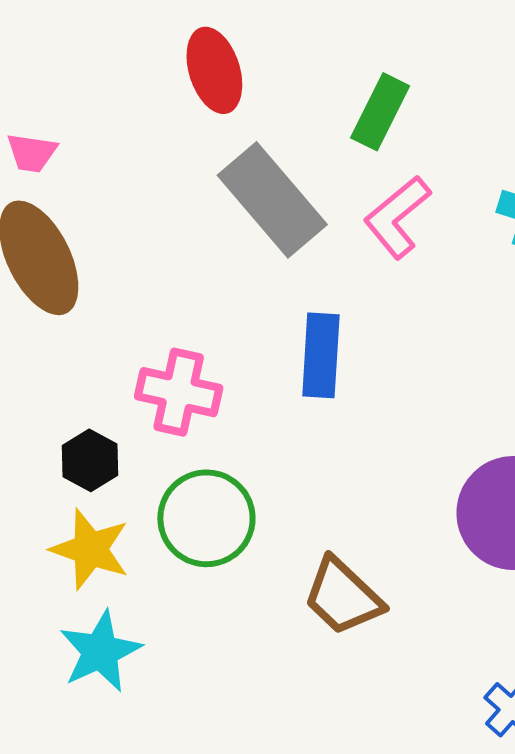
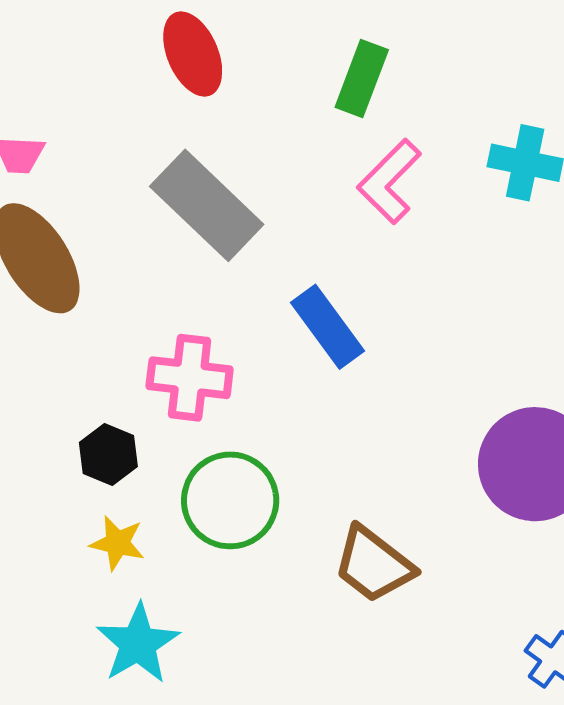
gray rectangle: (272, 200) -> (207, 205), moved
blue rectangle: (321, 355) -> (327, 327), turned -34
yellow star: (90, 549) -> (118, 543), size x0.7

